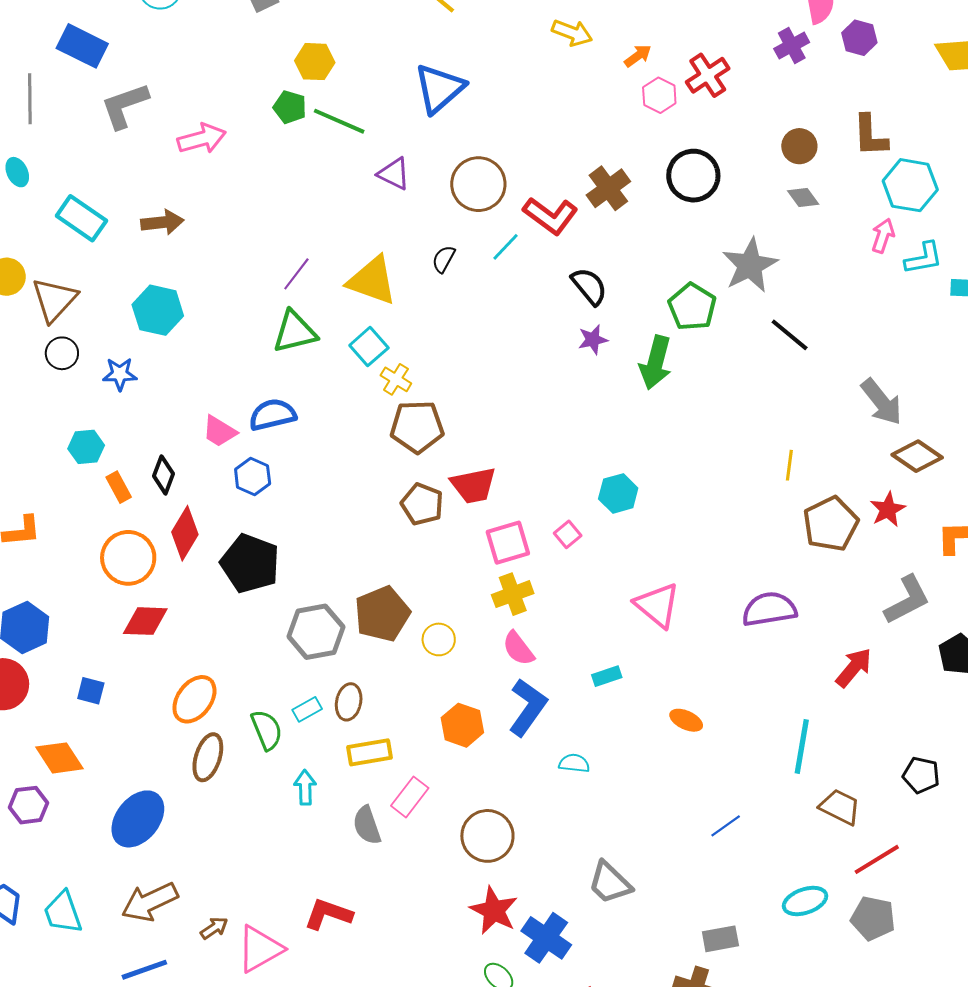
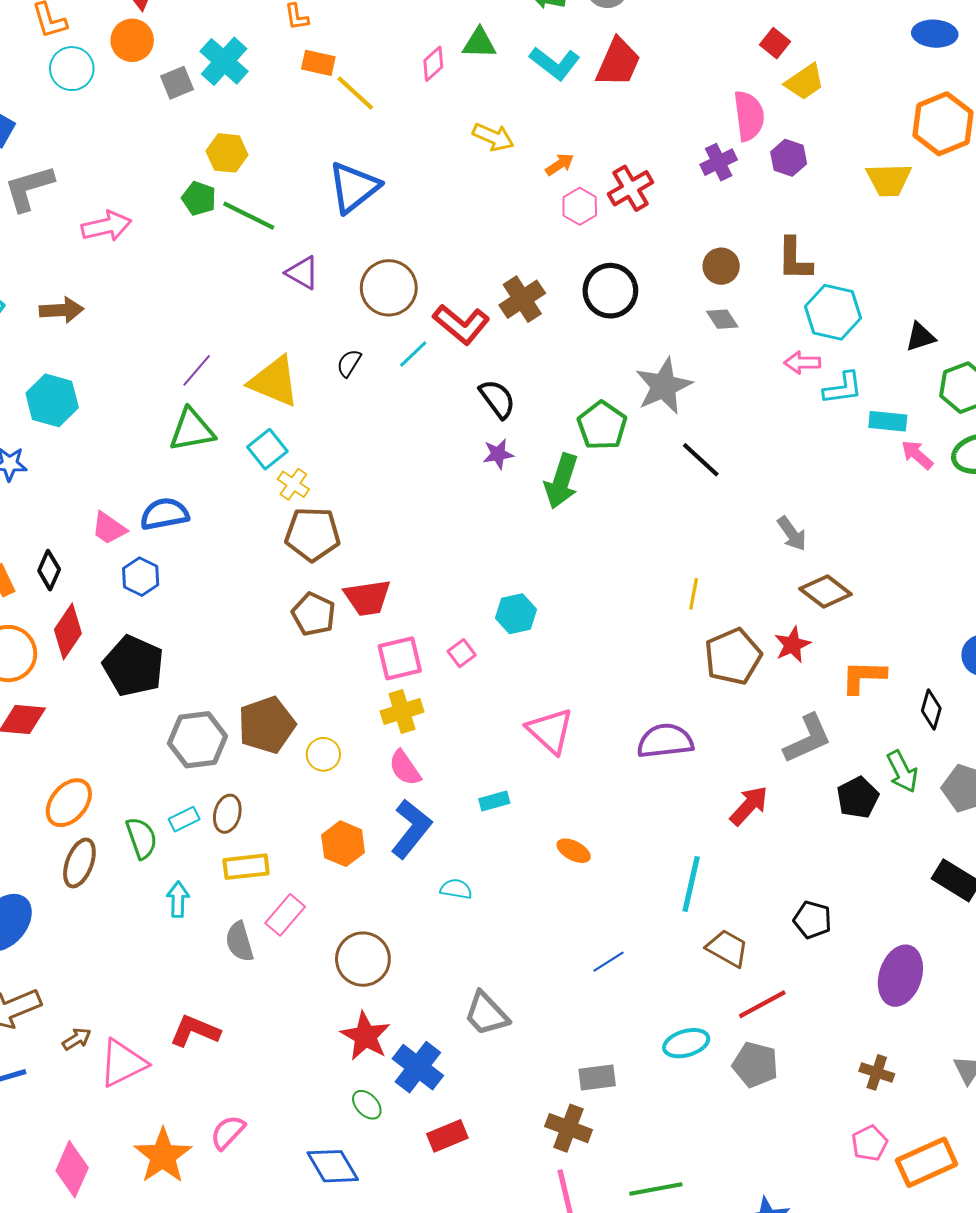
pink arrow: (883, 236) -> (802, 363), turned -112
gray arrow: (882, 402) -> (792, 534), size x0.7

